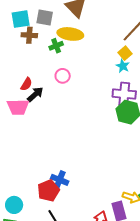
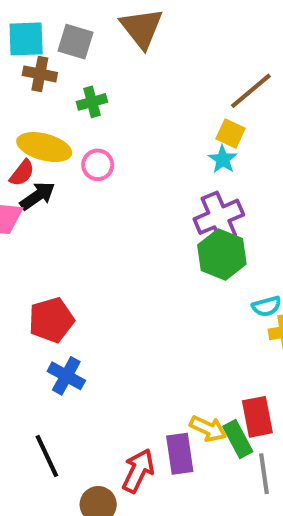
yellow ellipse: (70, 34) -> (44, 147), moved
yellow square: (125, 53) -> (230, 134), turned -32
purple cross: (124, 94) -> (219, 217), turned -35
red pentagon: (48, 191) -> (51, 320), moved

